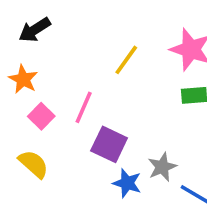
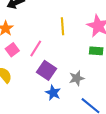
yellow line: (126, 60) -> (63, 26), turned -48
gray star: (162, 167) -> (77, 78), moved

